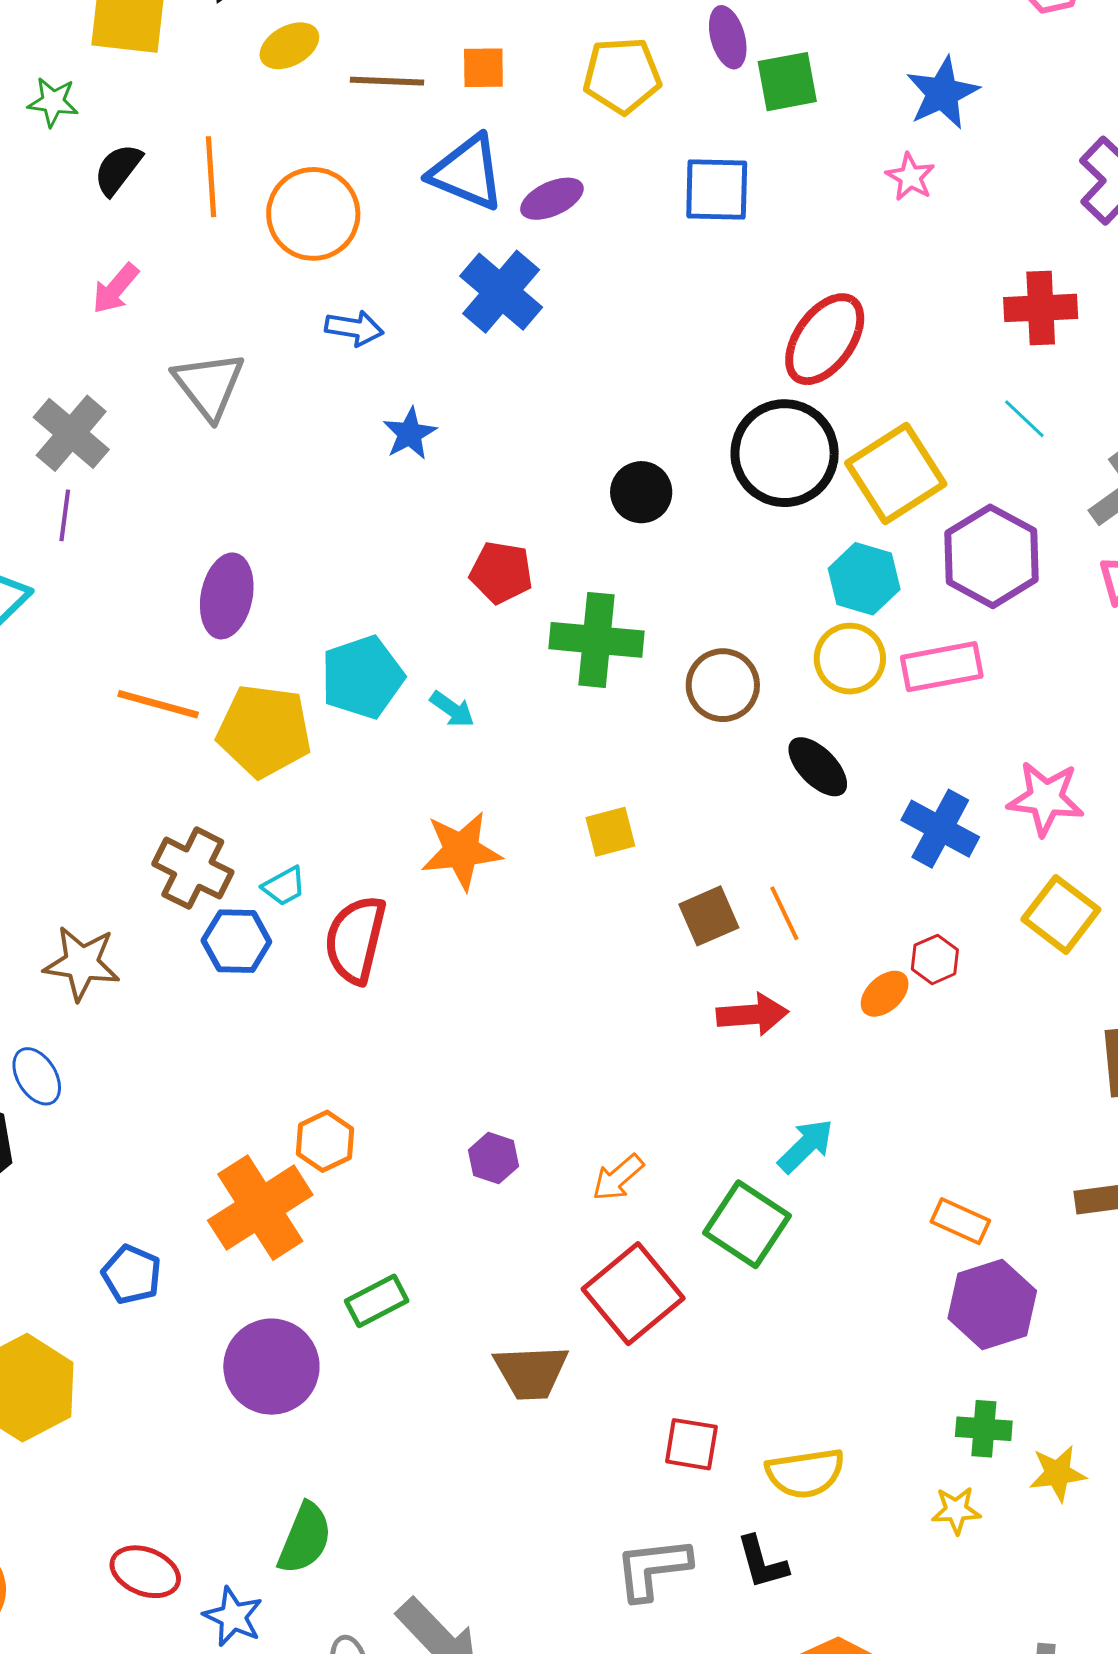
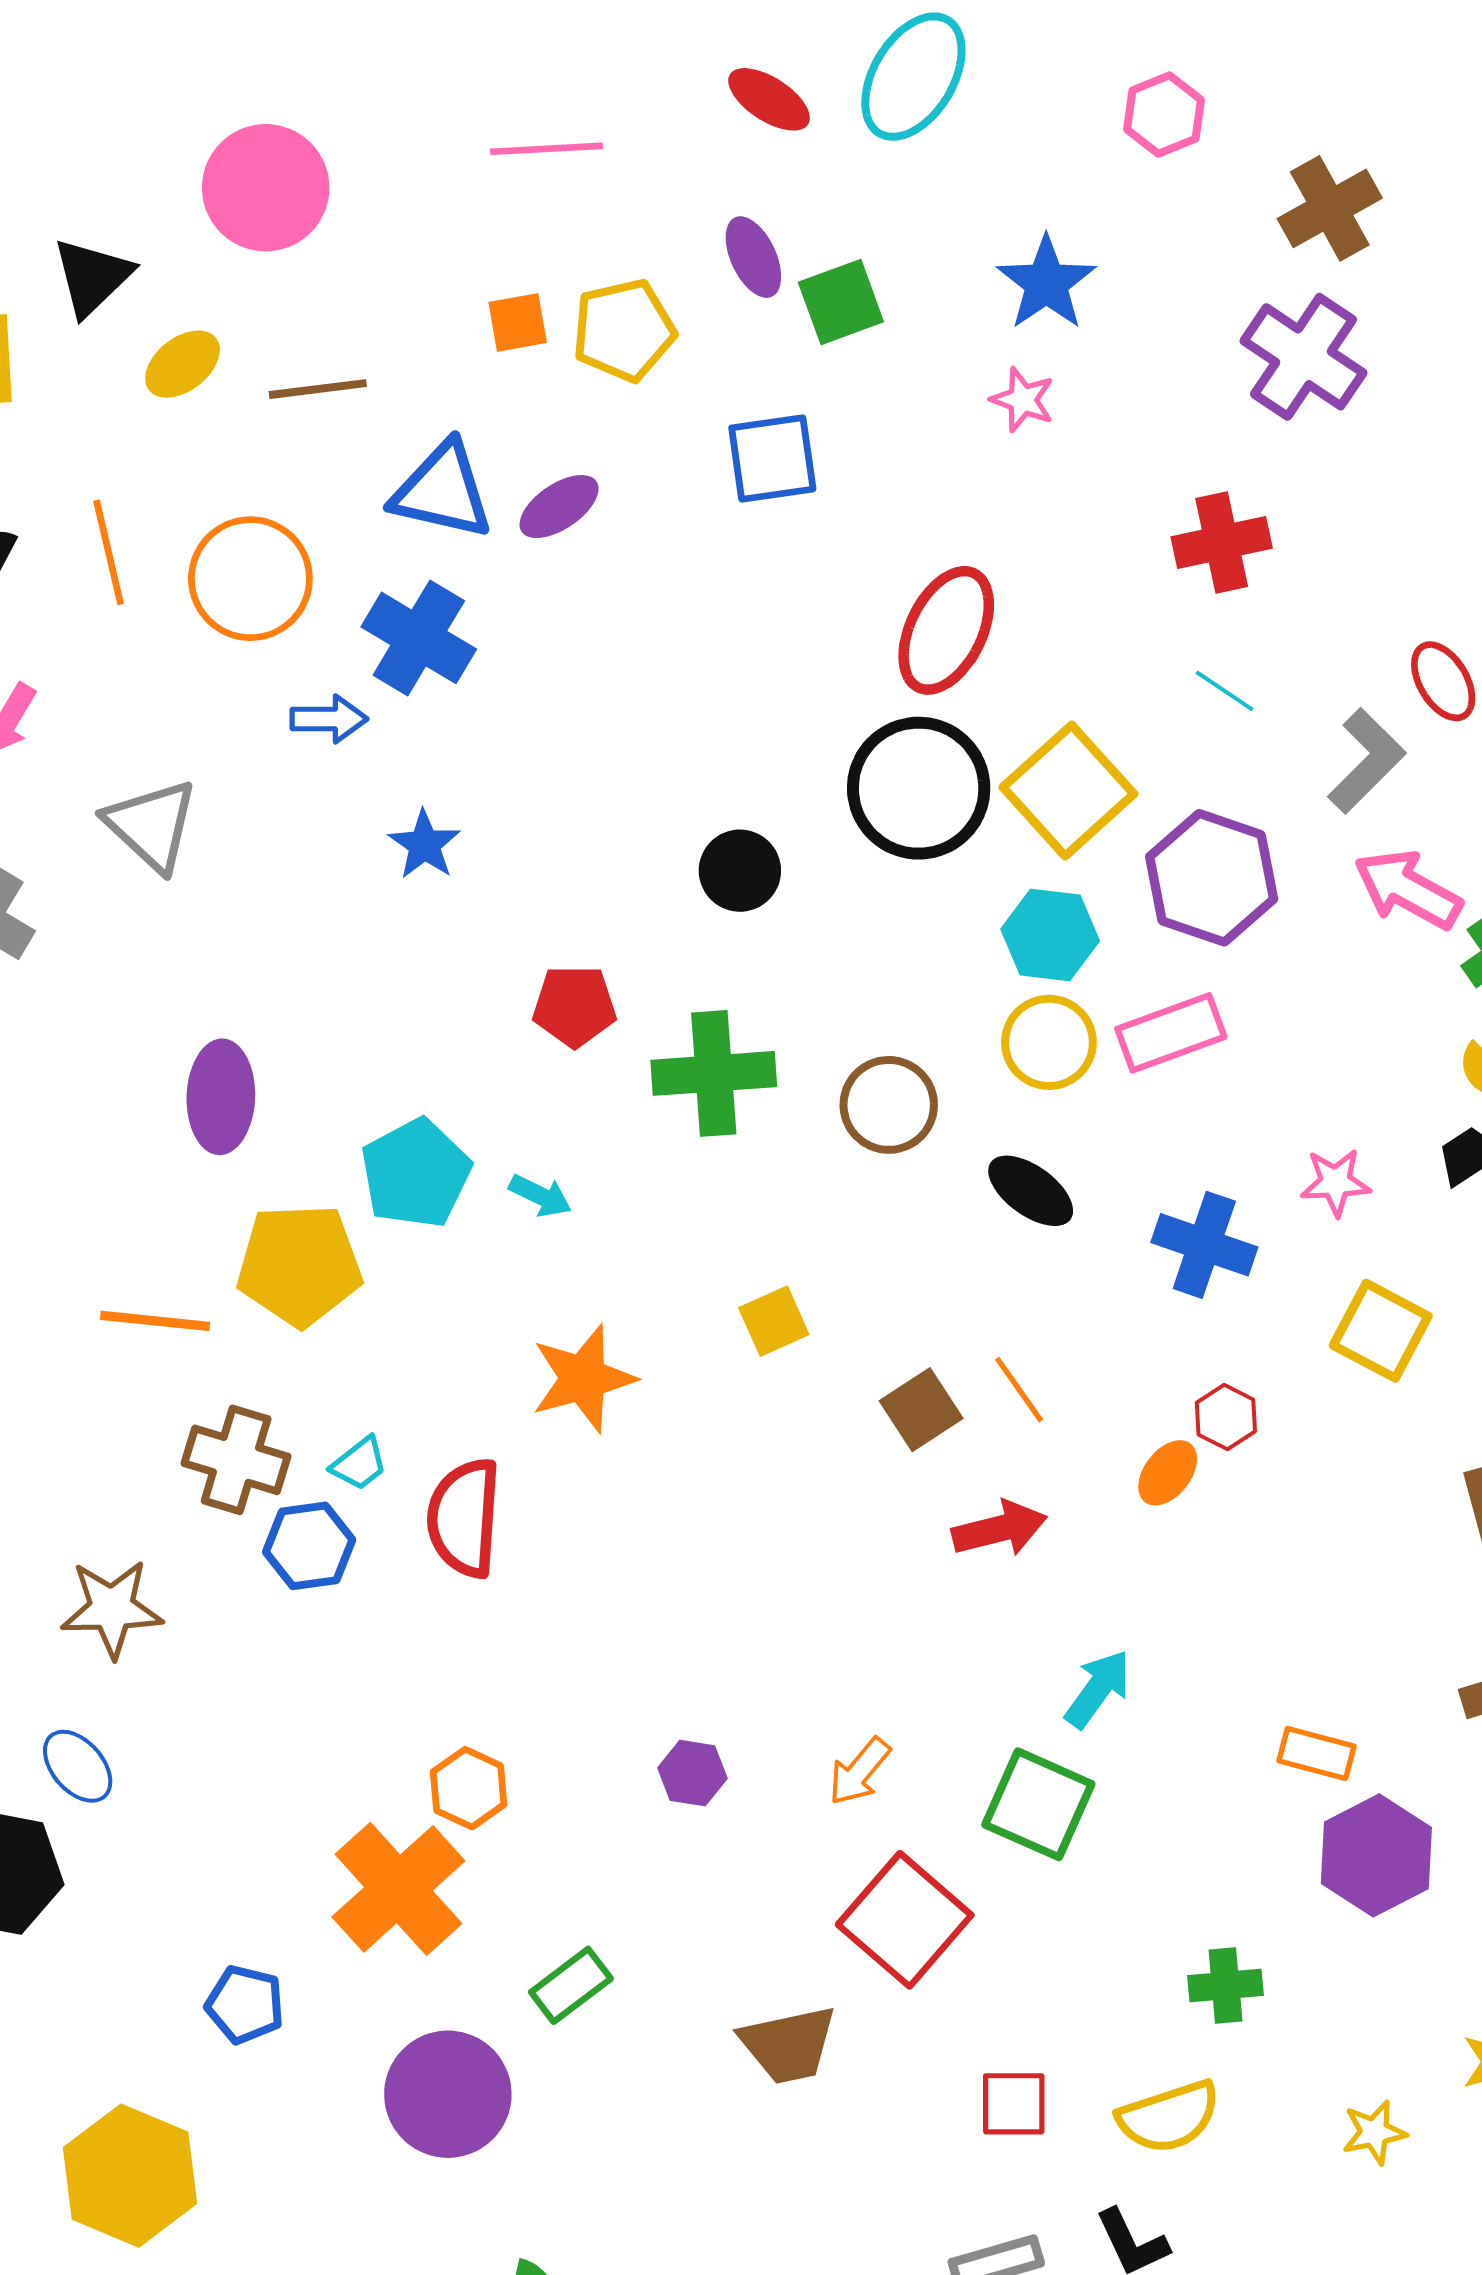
orange square: (483, 68) -> (518, 322), moved
blue cross: (501, 292) -> (419, 638), moved
orange line: (158, 704) -> (155, 1321), moved
pink star: (1046, 798) -> (1335, 1182), size x0.7
green cross: (984, 1429) -> (1226, 1986), moved

